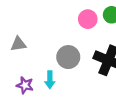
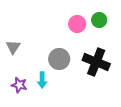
gray triangle: (18, 44) -> (13, 47), turned -49

